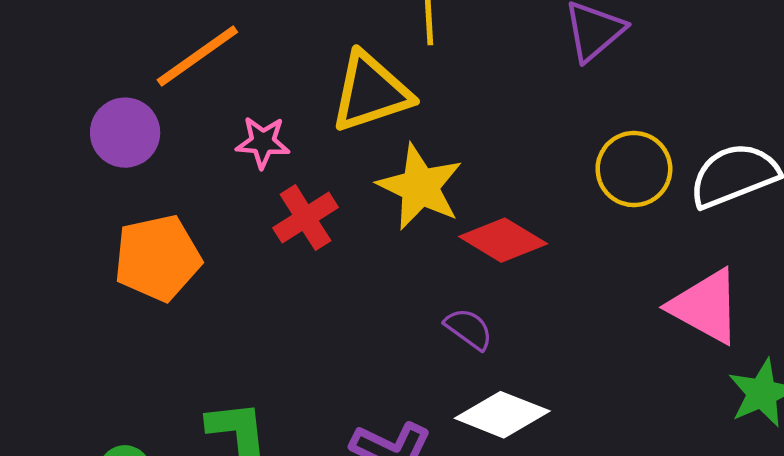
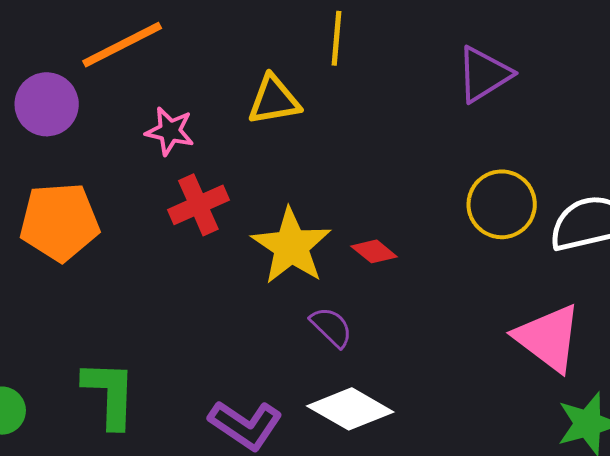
yellow triangle: (371, 92) -> (274, 100), size x0.7
yellow star: (420, 187) -> (291, 246), moved
red diamond: (503, 240) -> (374, 251), size x0.6

